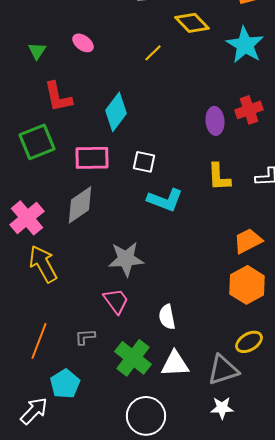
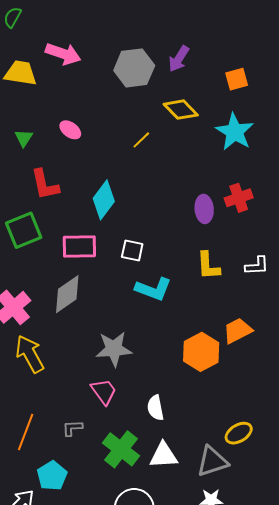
orange hexagon: (247, 285) -> (201, 352), moved

